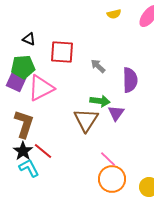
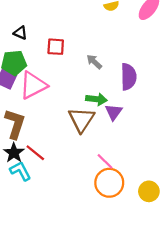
red square: (62, 52) -> (56, 47), size x0.7

